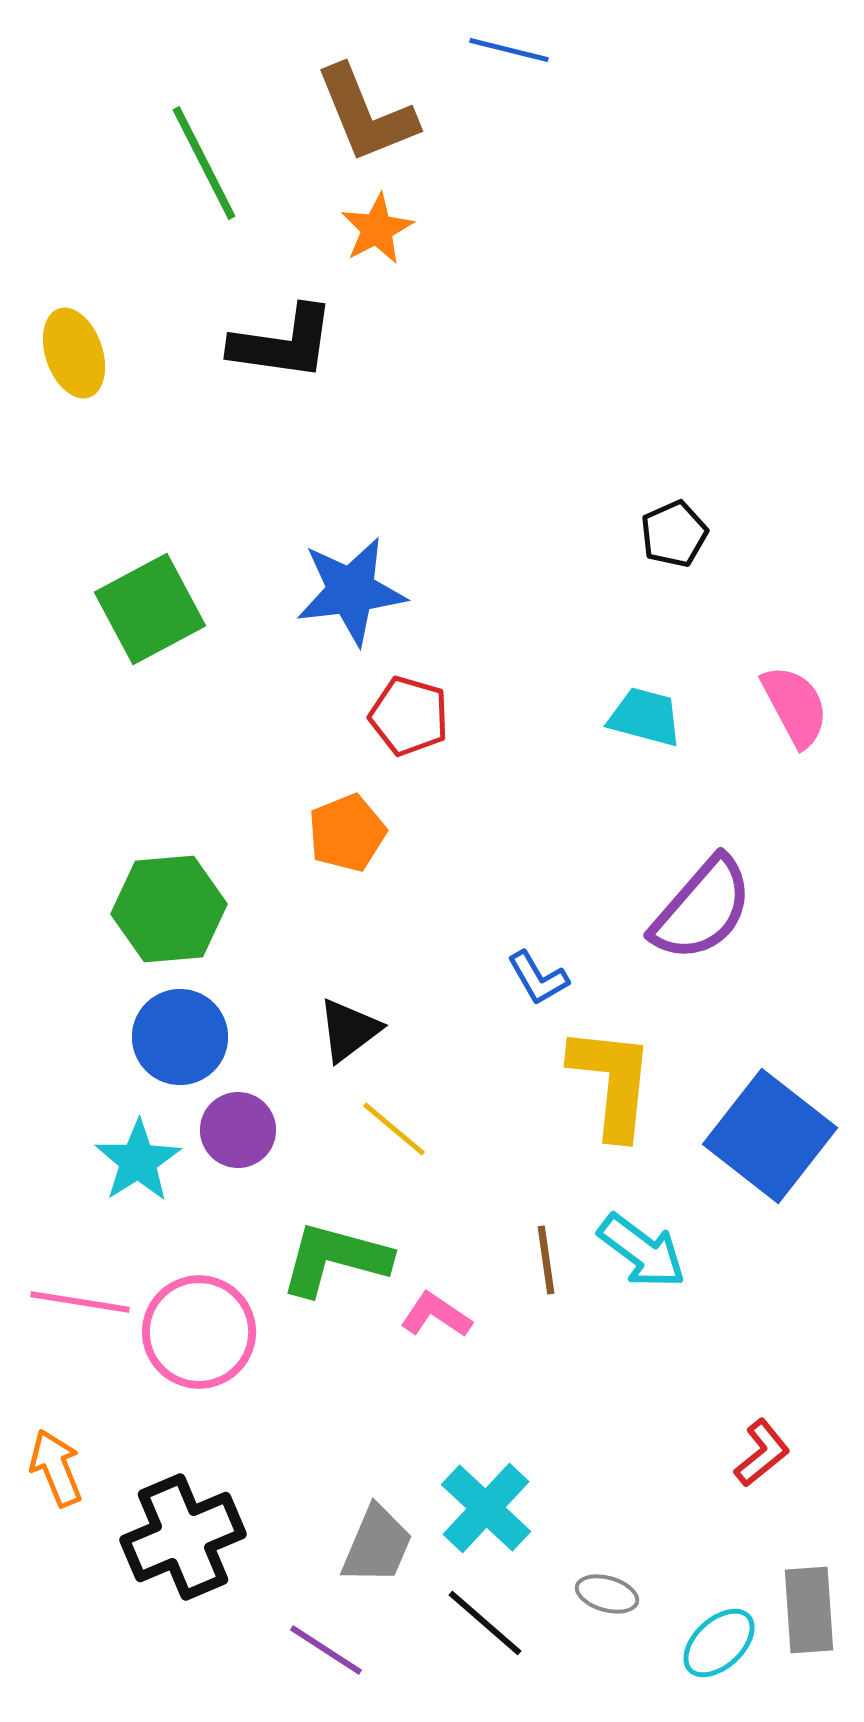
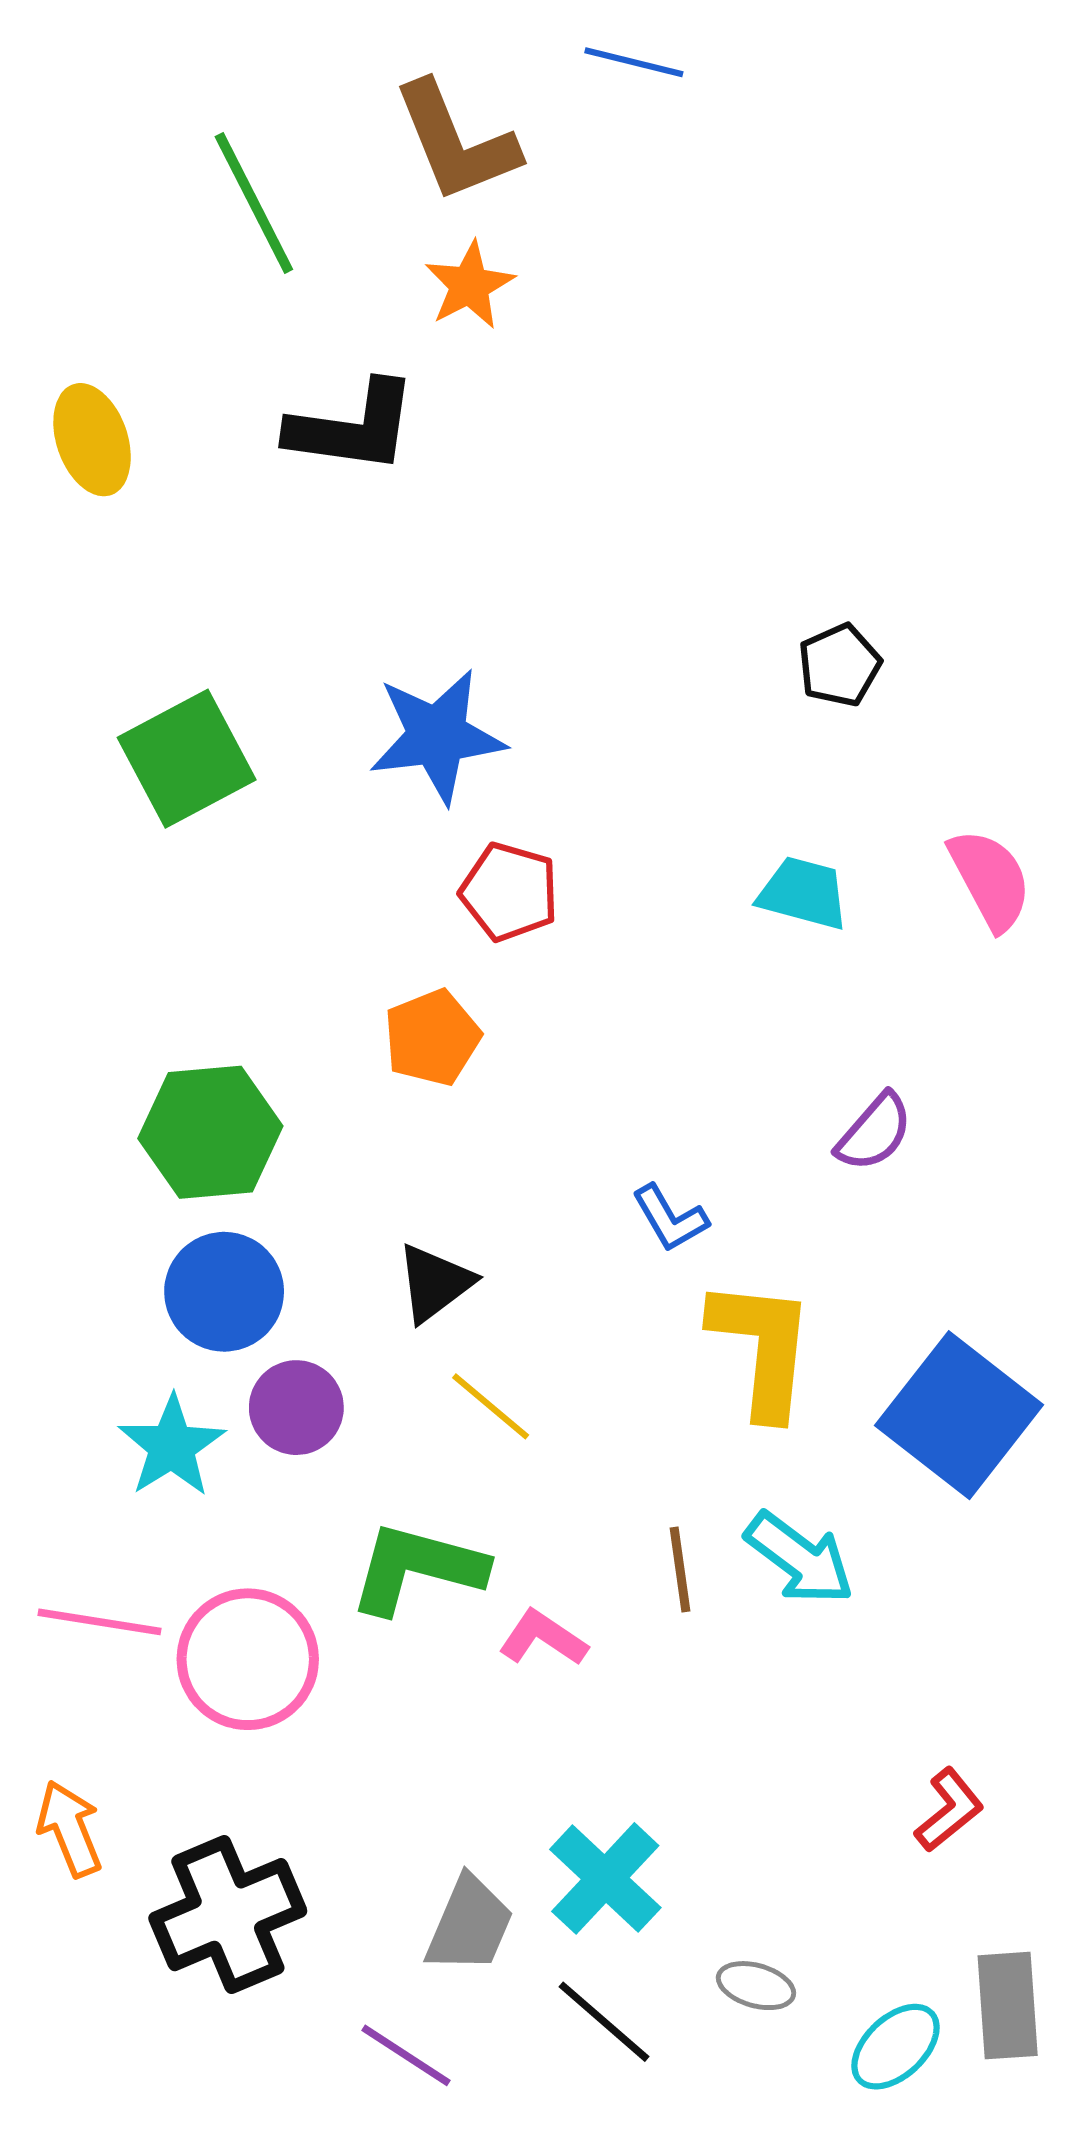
purple semicircle: (702, 909) -> (874, 1132), size x0.6

